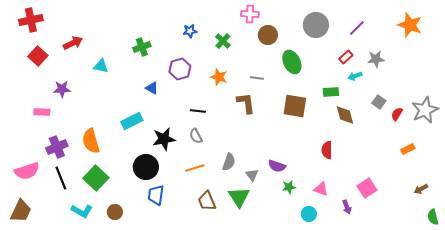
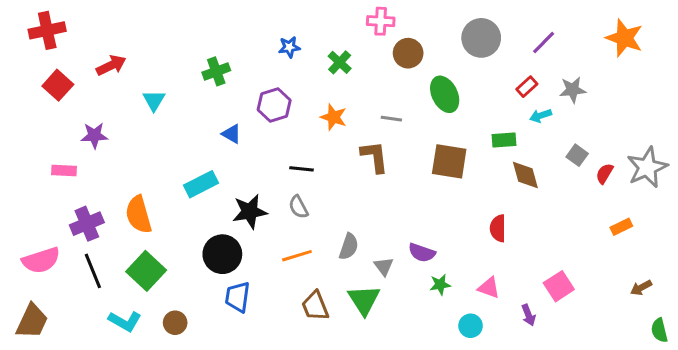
cyan triangle: (101, 66) -> (154, 100), turned 49

